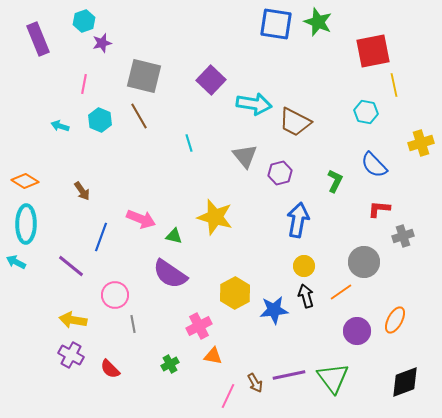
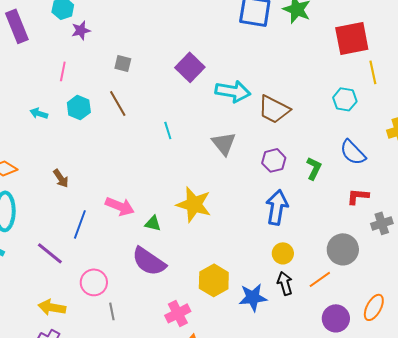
gray square: (144, 76) -> (123, 63), size x0.5
purple hexagon: (280, 173) -> (274, 160), moved

